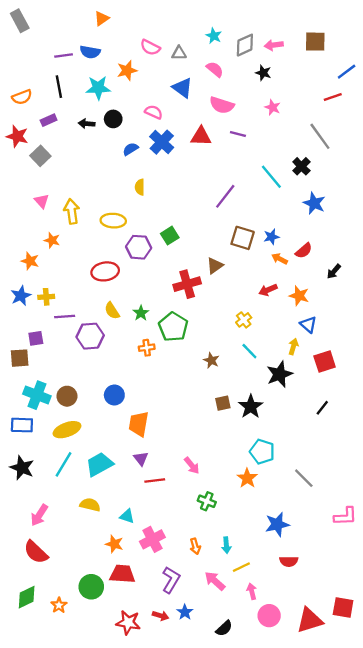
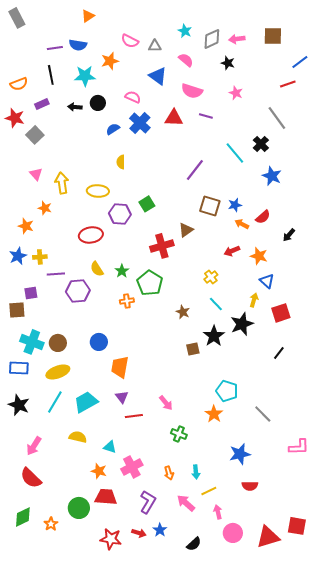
black star: (251, 407) -> (214, 336), moved

